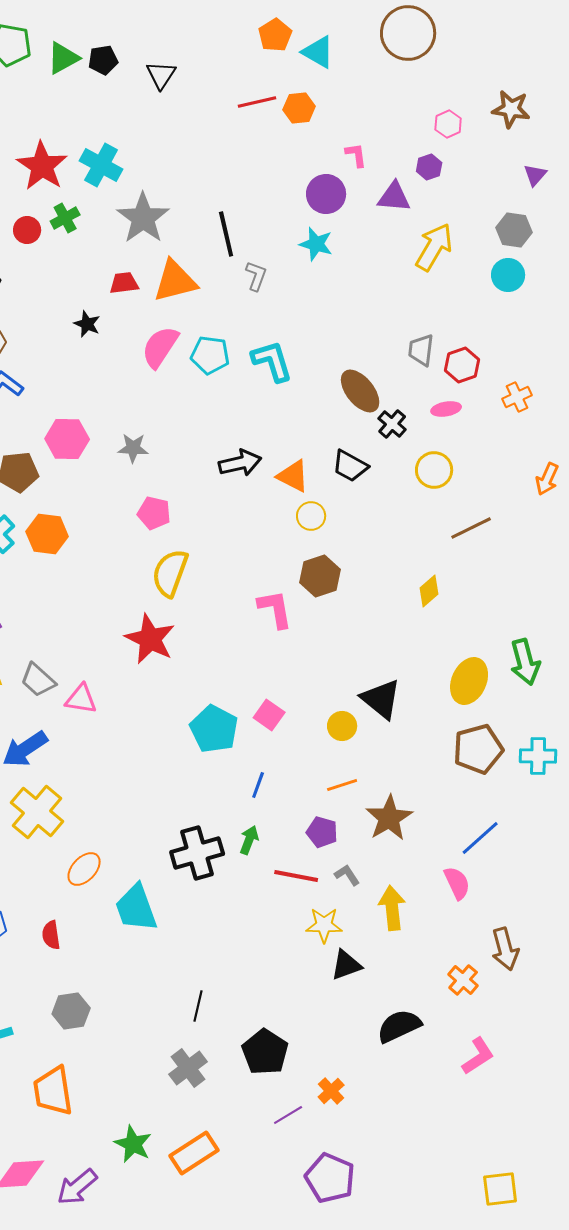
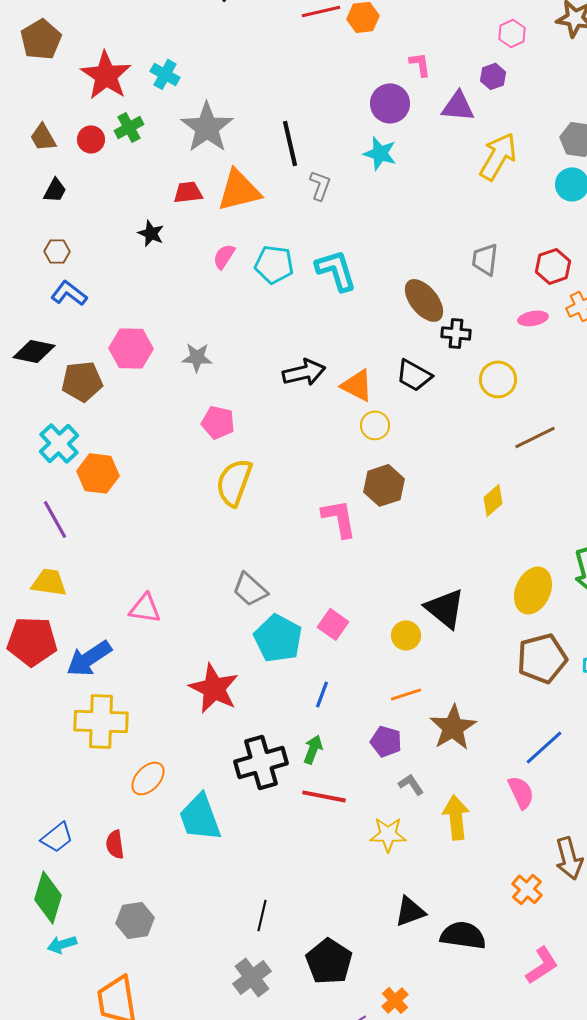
cyan cross: (101, 165) -> (165, 74), size x0.7
pink semicircle: (160, 347) -> (224, 256), size x0.6
red hexagon: (462, 365) -> (553, 266), moved
pink ellipse: (446, 409) -> (533, 318), moved
black cross: (392, 424) -> (456, 333), turned -36
orange hexagon: (47, 534) -> (98, 473), moved
red star: (150, 639) -> (214, 688), moved
gray trapezoid: (38, 680) -> (250, 589), moved
yellow cross: (37, 812) -> (101, 721), turned -38
red line: (296, 876) -> (324, 796), moved
black triangle: (346, 965) -> (410, 911), moved
black semicircle: (399, 1026) -> (463, 935), turned 33

